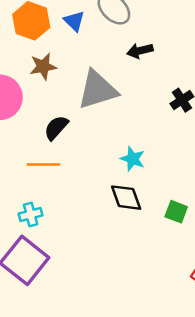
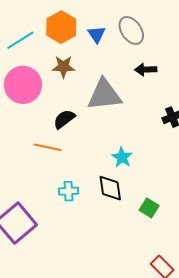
cyan cross: (31, 215) -> (69, 191), moved

